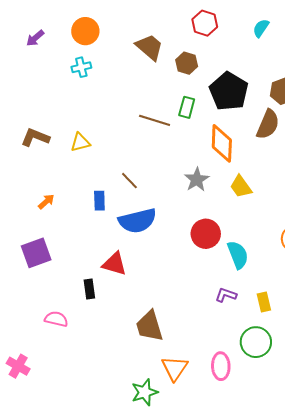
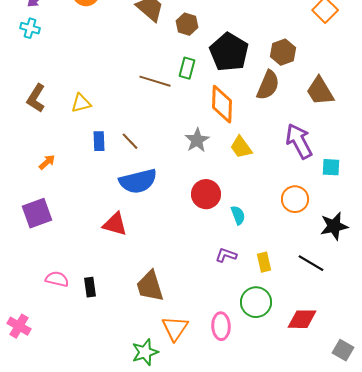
cyan cross: (81, 67) -> (30, 28), moved, turned 30
brown L-shape: (35, 137) -> (36, 98), turned -80
blue rectangle: (99, 201) -> (99, 141), moved
cyan semicircle: (238, 255) -> (238, 215), size x0.7
black rectangle: (89, 289) -> (90, 287), moved

